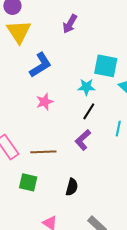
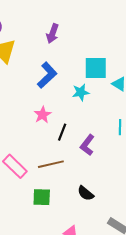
blue L-shape: (40, 65) -> (47, 75), moved
black line: (89, 111) -> (62, 132), moved
black semicircle: (72, 187) -> (86, 193), turned 126

